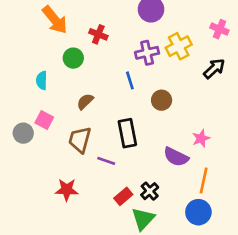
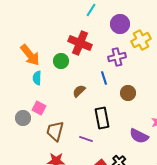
orange arrow: (55, 20) -> (30, 55), moved
red cross: (98, 34) -> (80, 43), size x1.6
yellow cross: (179, 46) -> (141, 40), moved
brown semicircle: (85, 102) -> (79, 91), moved
brown trapezoid: (80, 140) -> (55, 131), moved

